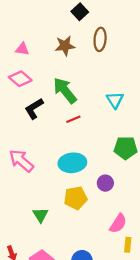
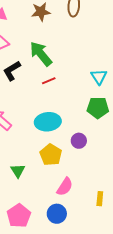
cyan triangle: (115, 100) -> (99, 77), moved
yellow pentagon: (76, 198) -> (51, 155), turned -30
pink semicircle: (118, 223) -> (65, 187), moved

